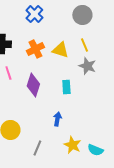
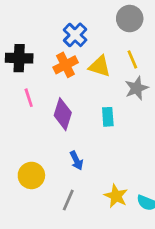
blue cross: (34, 14) -> (75, 35), moved
gray star: (87, 66) -> (136, 88), turned 30
blue arrow: (57, 119) -> (76, 160), moved, turned 144

